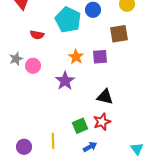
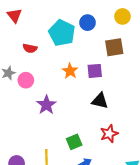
purple star: (65, 81) -> (46, 105), moved
black triangle: (105, 97) -> (100, 101), moved
red star: (102, 122) -> (109, 134), moved

